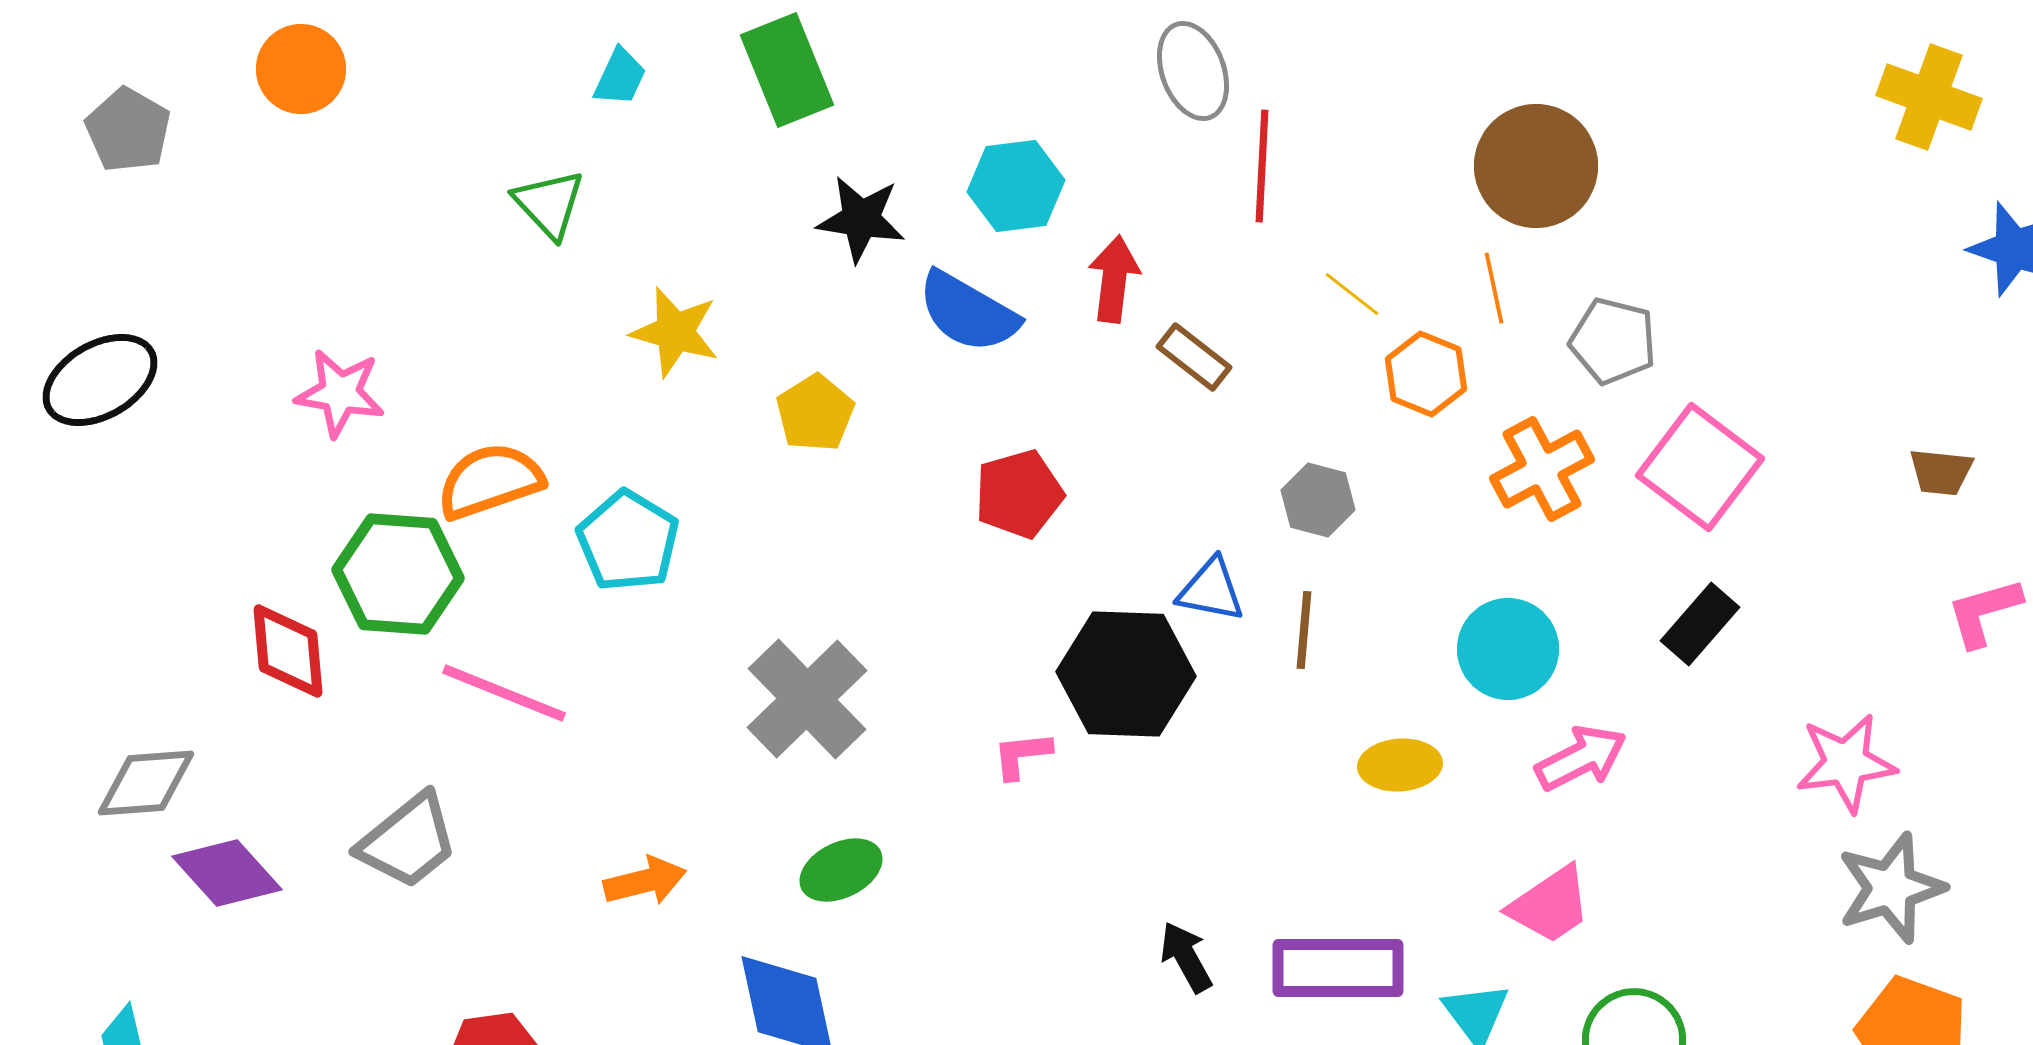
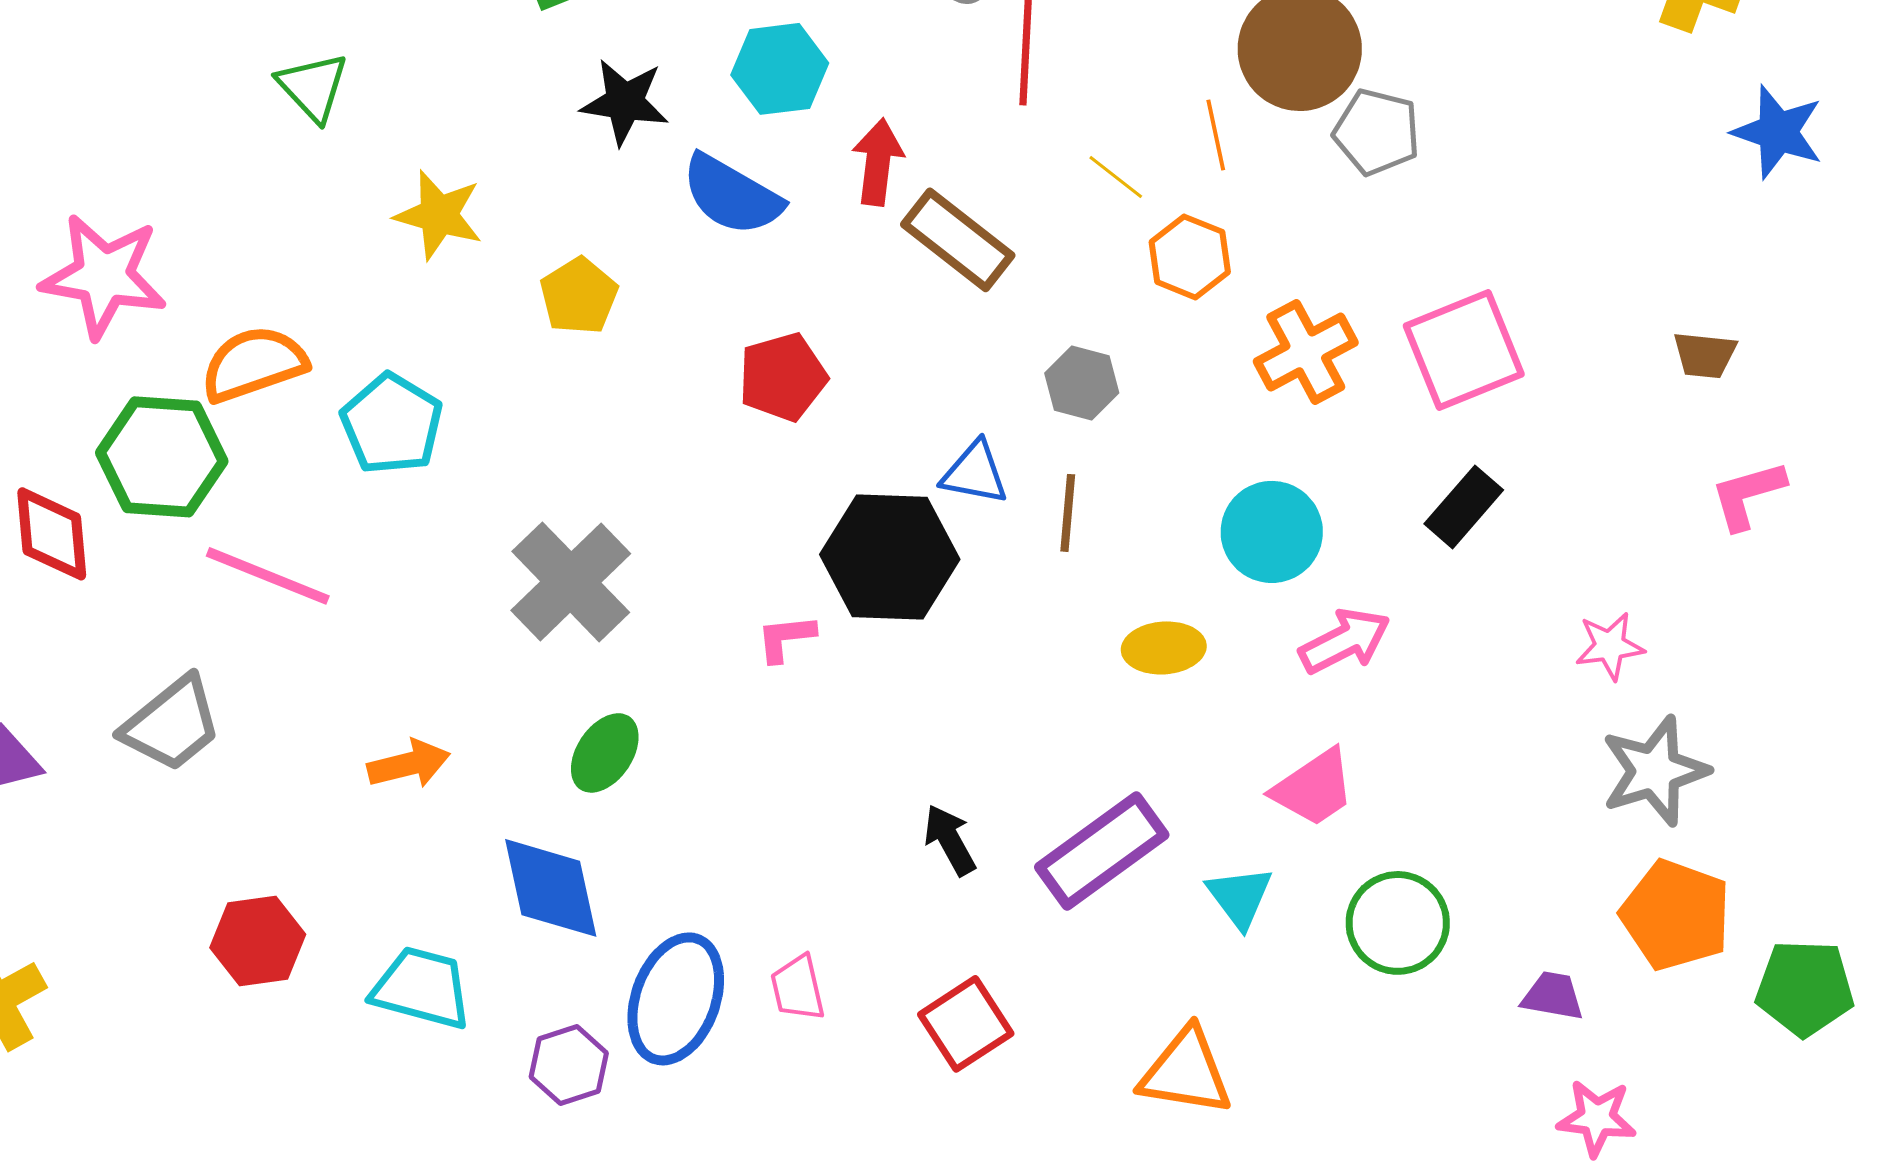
orange line: (1494, 288) -> (1216, 135), moved
gray pentagon: (1613, 341) -> (1377, 132), moved
brown rectangle: (1194, 357) -> (958, 240), size x1.5
pink star: (340, 393) -> (104, 276), size x1.4
pink square: (1700, 467) -> (1464, 350), turned 31
pink star: (1846, 763) -> (1610, 646), size x0.7
green ellipse: (841, 870) -> (605, 753), turned -30
purple rectangle: (1338, 968) -> (1102, 851), turned -36

